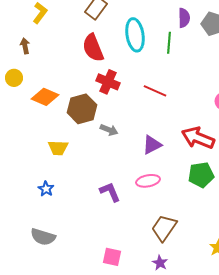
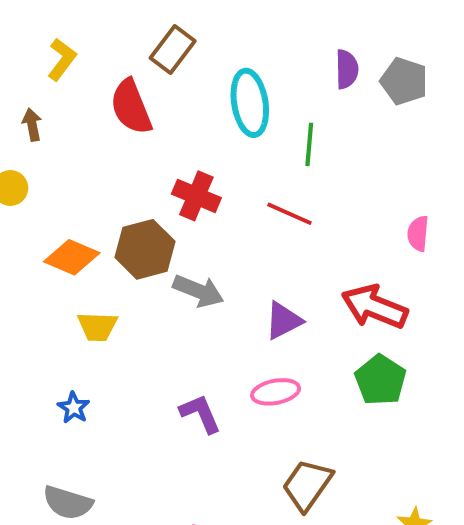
green line: (169, 43) -> (309, 144), moved
red semicircle: (93, 48) -> (131, 107), moved
orange diamond: (45, 97) -> (72, 257), moved
gray arrow: (109, 130) -> (198, 291), size x1.4
green pentagon: (201, 175) -> (380, 380), turned -30

